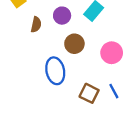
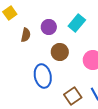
brown square: (89, 93) -> (73, 96), turned 30

